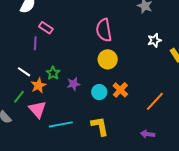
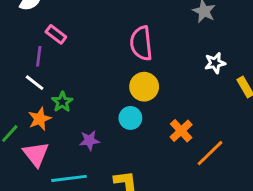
white line: (24, 72) -> (35, 83), moved
purple star: (74, 84) -> (89, 140), moved
orange cross: (120, 90) -> (181, 131), moved
cyan circle: (99, 92) -> (130, 118), moved

